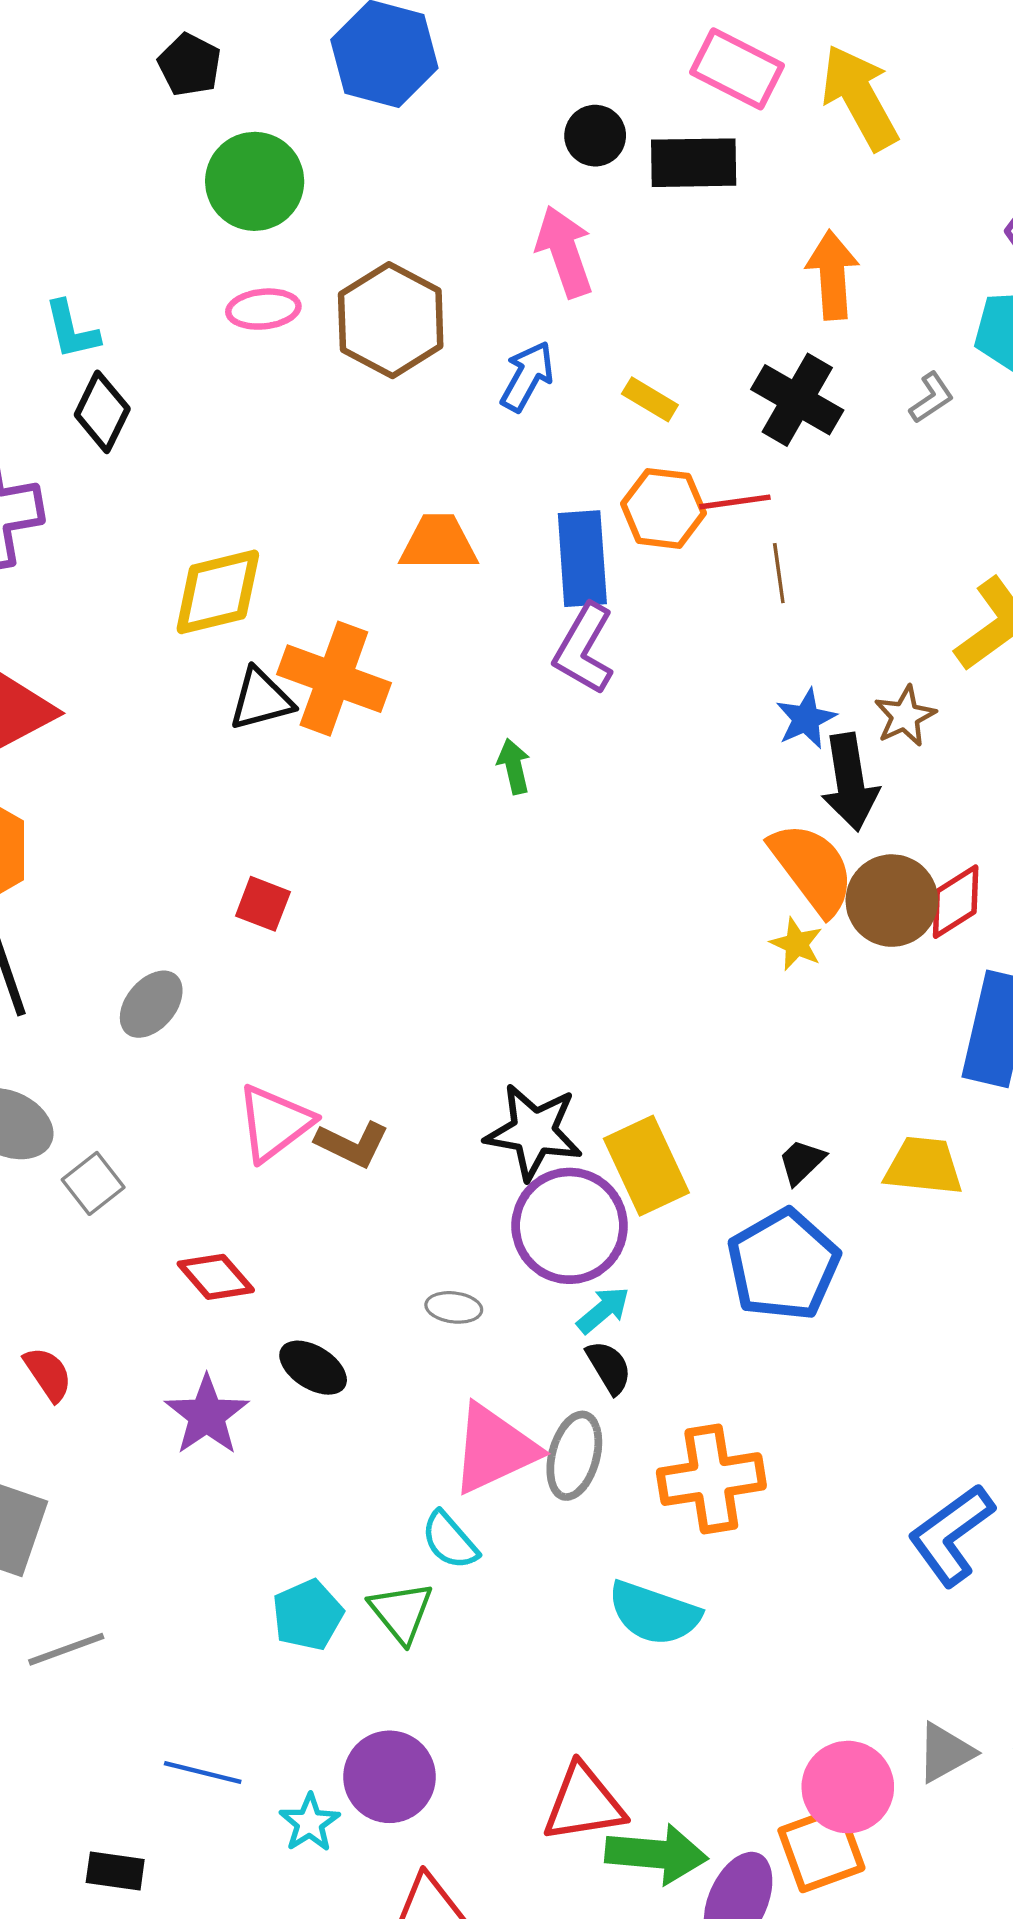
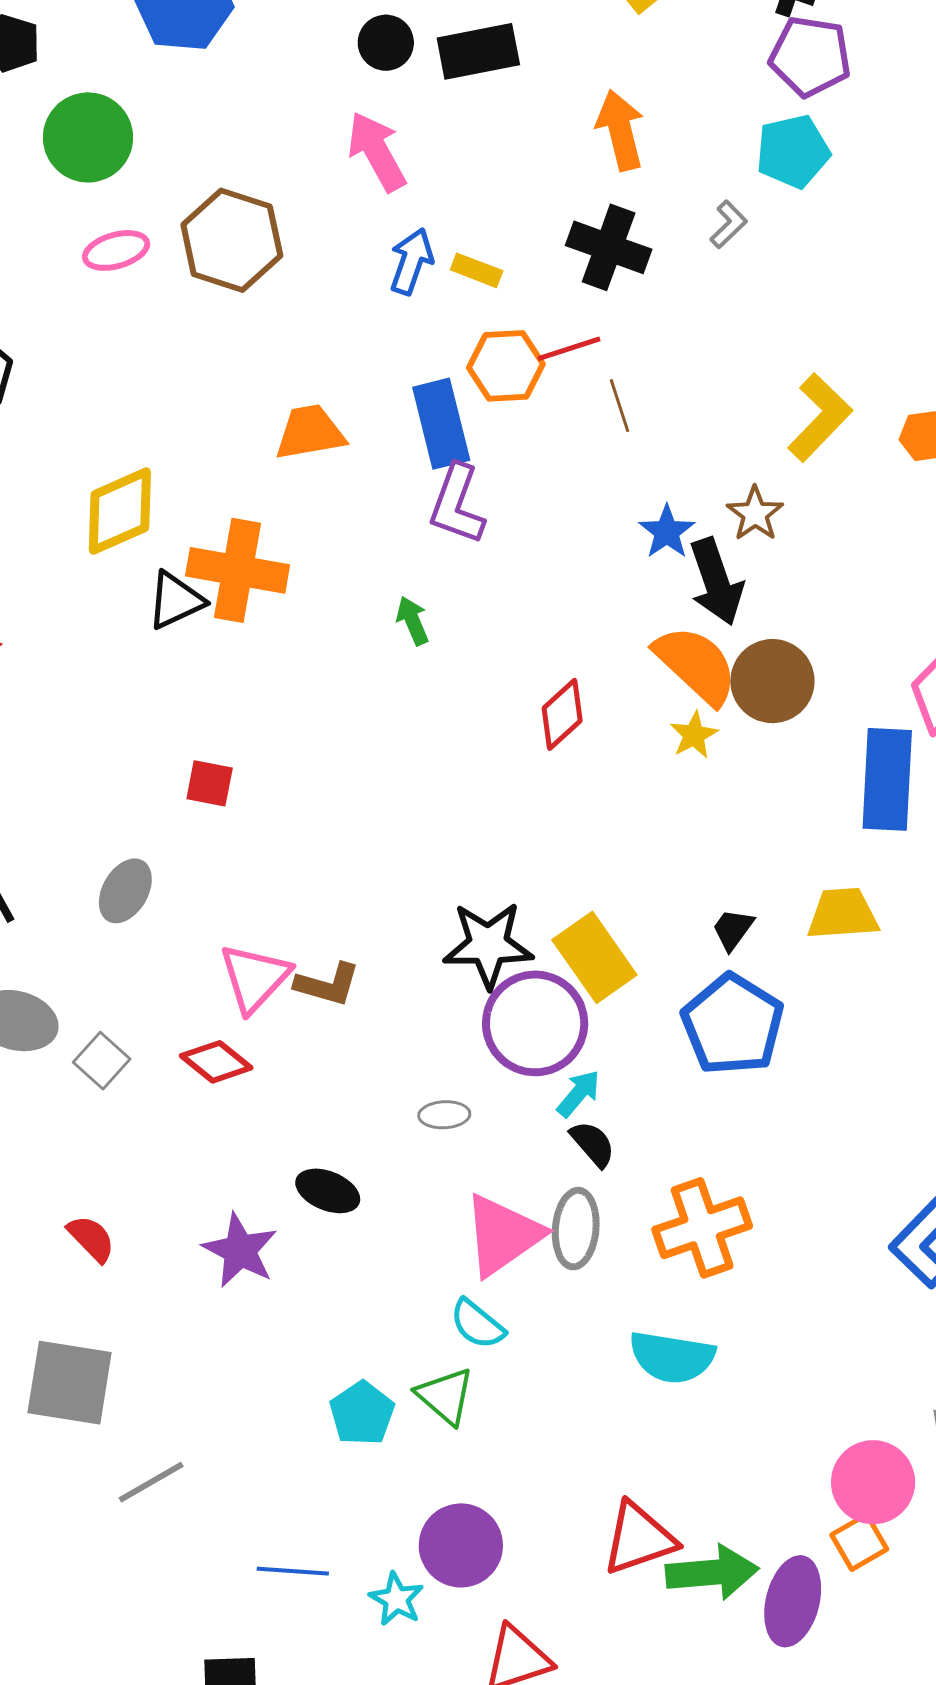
blue arrow: (527, 376) -> (411, 261), moved
red diamond: (956, 902) -> (562, 714), moved
yellow star: (797, 944) -> (694, 735), turned 30
red diamond: (216, 1277) -> (216, 1062), moved
orange square: (821, 1849) -> (859, 1542), size x0.7

